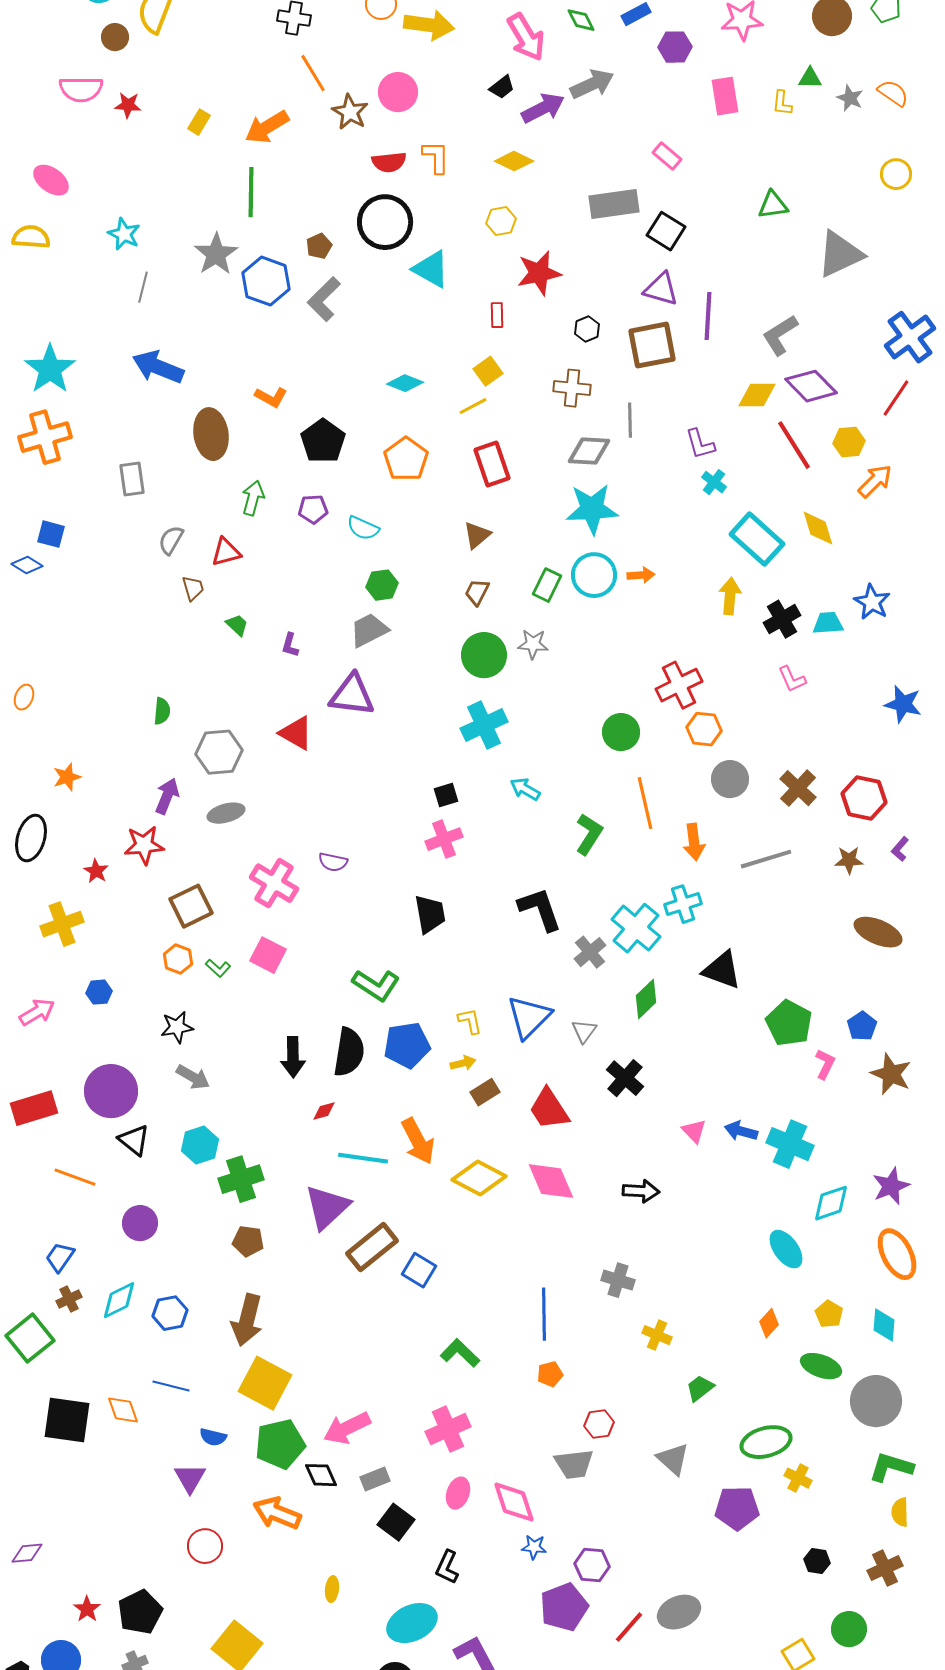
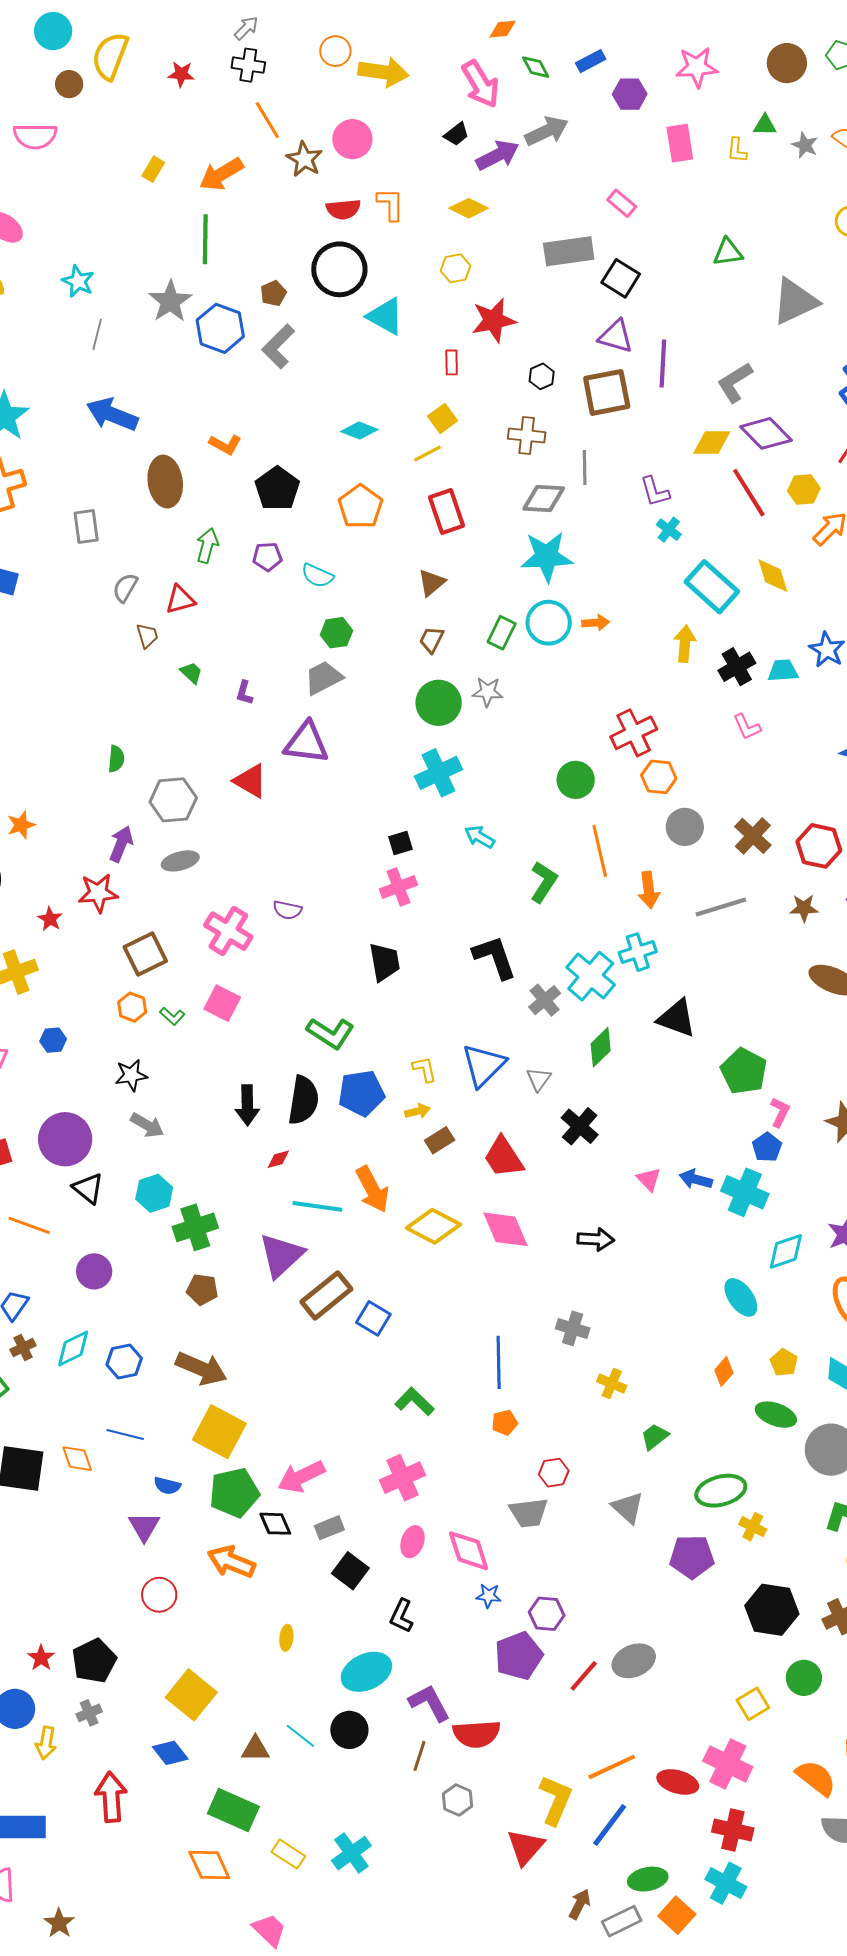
red star: (128, 105) -> (181, 74), moved
blue pentagon: (862, 1026) -> (767, 1147), moved
brown arrow: (247, 1320) -> (201, 1368), turned -81
black hexagon: (817, 1561) -> (772, 1610), size x2.0

